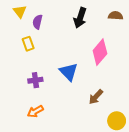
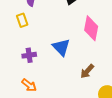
pink diamond: (100, 52) -> (91, 28), turned -30
orange arrow: (35, 111) -> (29, 85), turned -112

